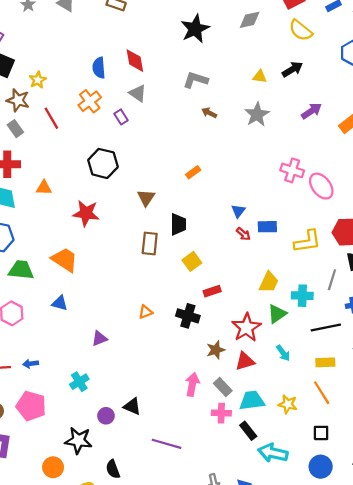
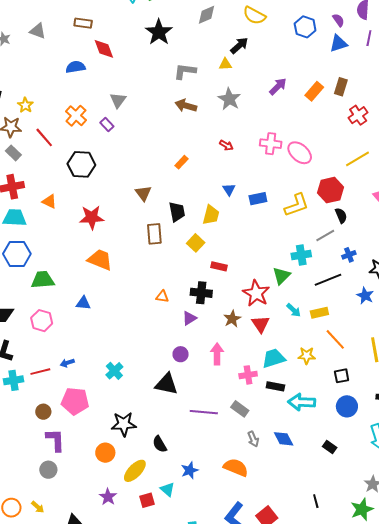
red diamond: (135, 61) -> (104, 49), moved
blue semicircle: (99, 68) -> (76, 67), moved, turned 96
black arrow: (292, 69) -> (239, 46), moved
gray L-shape: (195, 80) -> (185, 71), moved
gray triangle: (138, 93) -> (118, 100), turned 42
brown arrow: (209, 113) -> (186, 106), size x1.5
black hexagon: (103, 163) -> (81, 164), moved
orange triangle: (44, 188) -> (49, 202), turned 35
red arrow: (243, 234) -> (226, 145), moved
orange trapezoid: (65, 260) -> (100, 260), moved
gray line: (332, 280) -> (325, 236), turned 54
yellow trapezoid: (269, 282) -> (211, 215), moved
red rectangle: (212, 291) -> (219, 266), turned 42
orange triangle: (145, 312) -> (162, 297), turned 40
purple triangle: (99, 338) -> (189, 318), moved
red triangle: (245, 361) -> (261, 324), turned -36
yellow rectangle: (325, 362) -> (319, 313), moved
gray rectangle: (223, 387) -> (240, 409), moved
black triangle: (132, 406) -> (166, 384), size x1.4
purple circle: (106, 416) -> (181, 354), moved
black rectangle: (248, 431) -> (275, 386), turned -30

